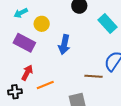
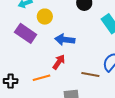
blue arrow: (64, 45) -> (65, 40), turned 78
red arrow: (27, 73) -> (59, 62), moved

